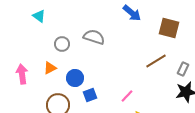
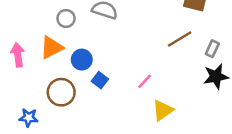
orange triangle: (50, 68) -> (52, 47), size x1.5
blue square: (90, 95) -> (100, 80), turned -32

